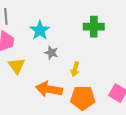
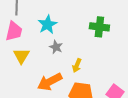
orange arrow: (49, 89) -> (50, 82), turned -45

